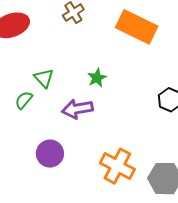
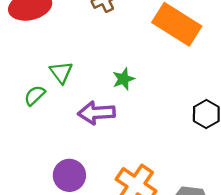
purple circle: (50, 154) -> (69, 175), moved

